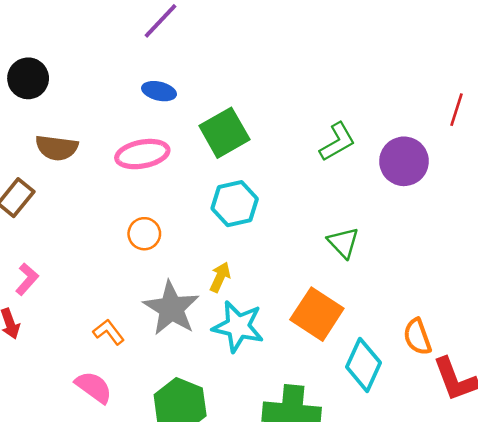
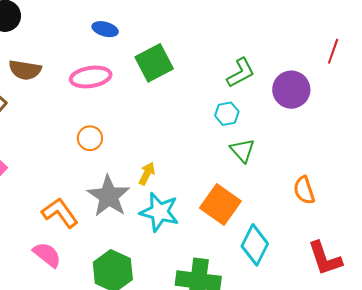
cyan hexagon: (235, 204) -> (227, 114), moved, size x0.7
orange L-shape: (109, 332) -> (60, 213), size x1.5
orange semicircle: (417, 337) -> (304, 190), moved

